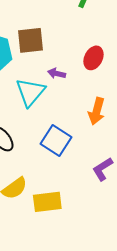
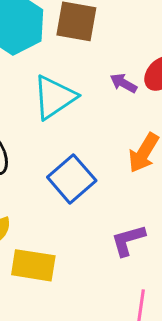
purple arrow: (57, 73) -> (123, 83), moved

